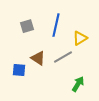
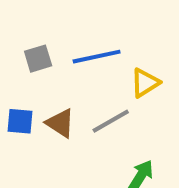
blue line: (56, 25) -> (97, 57), turned 65
blue square: (19, 70) -> (20, 121), moved

